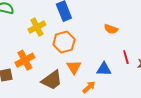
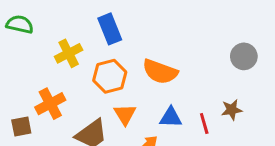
orange semicircle: (111, 29) -> (160, 72), moved, size x1.6
red line: (126, 57) -> (204, 123), moved

